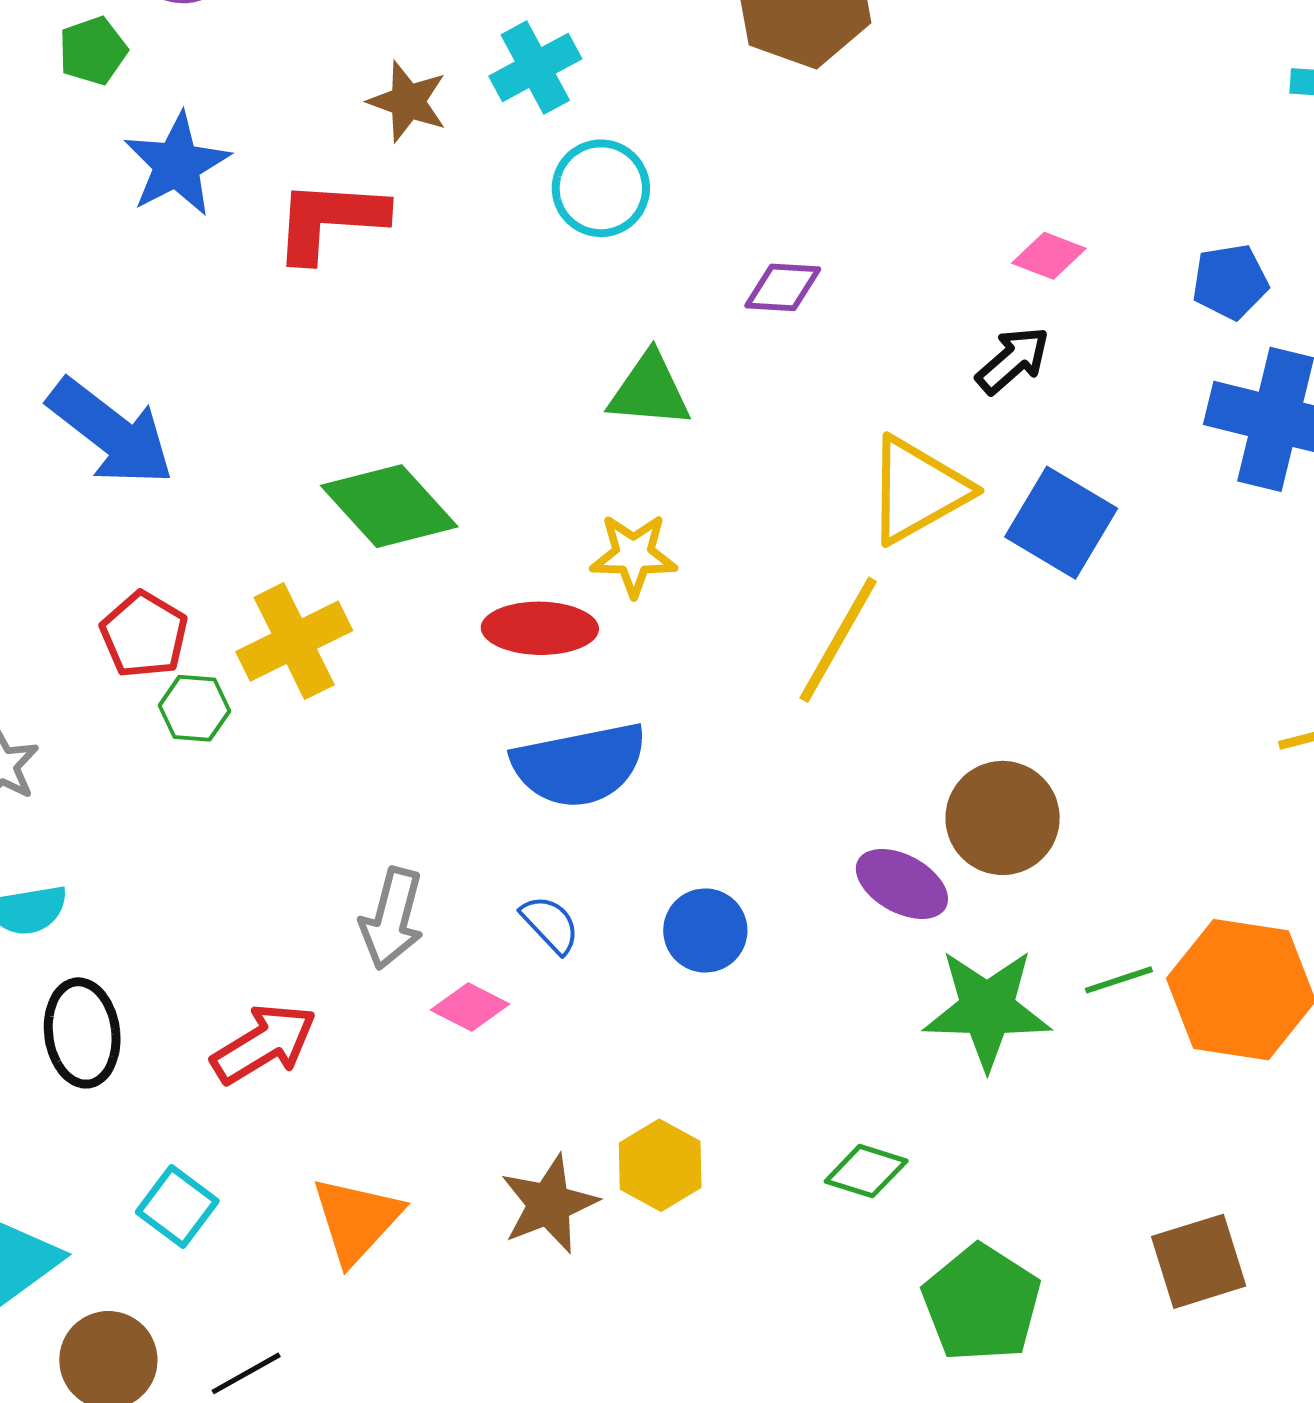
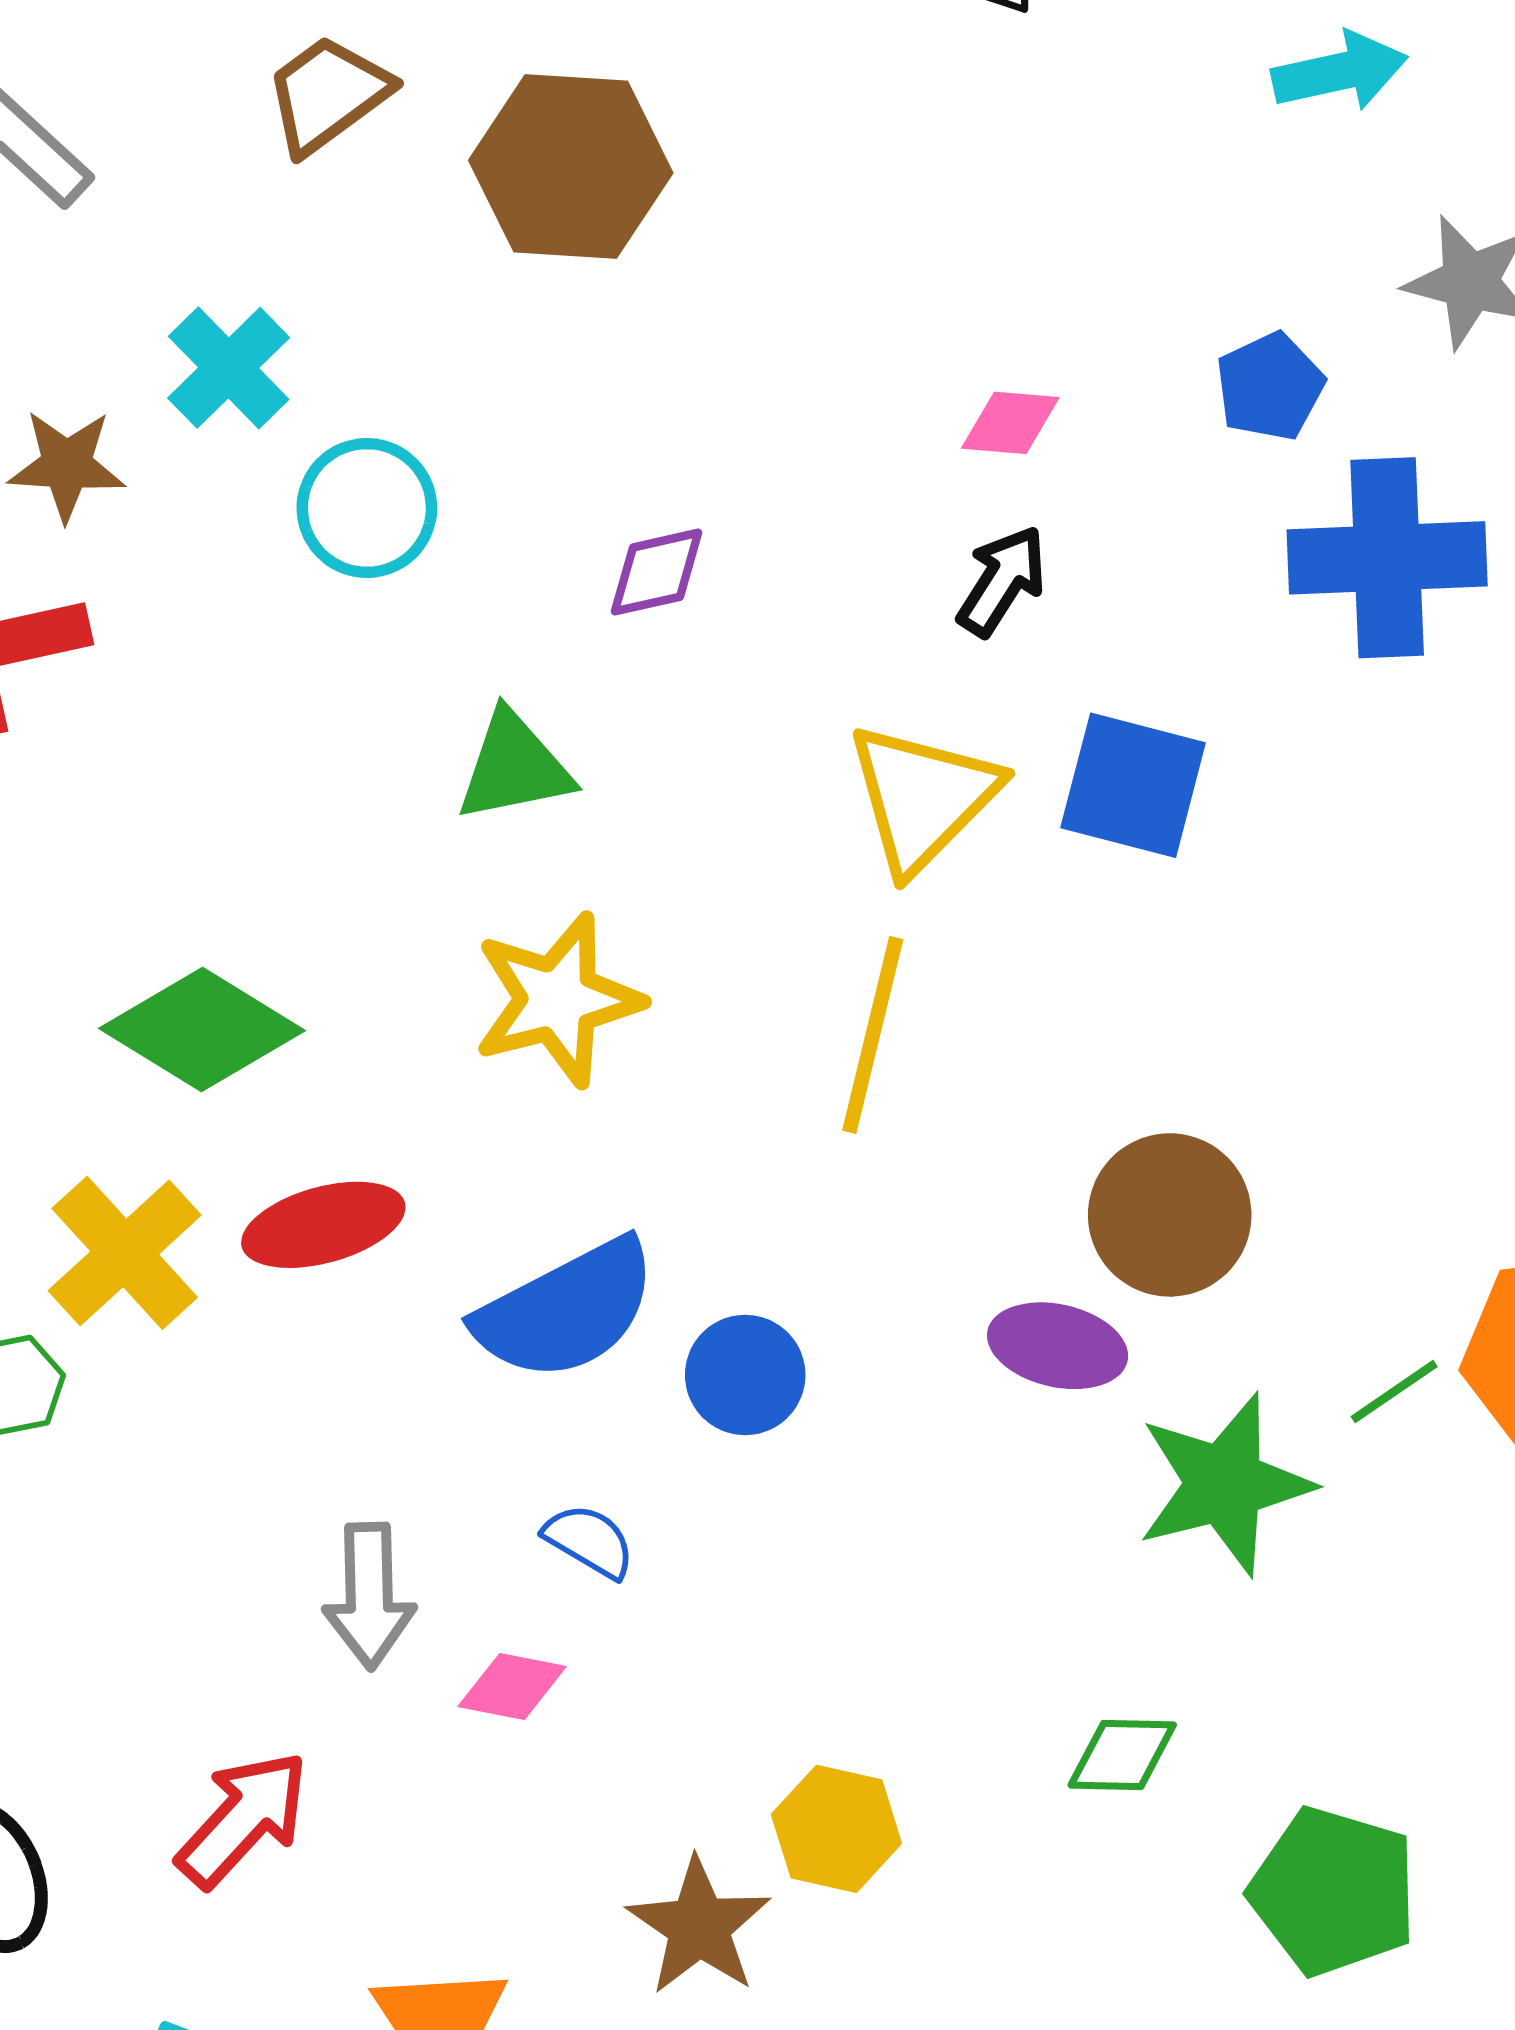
yellow star: (634, 555) -> (558, 1000), size x1.4
red ellipse: (540, 628) -> (323, 1225), moved
blue circle: (705, 931) -> (745, 1375), moved

